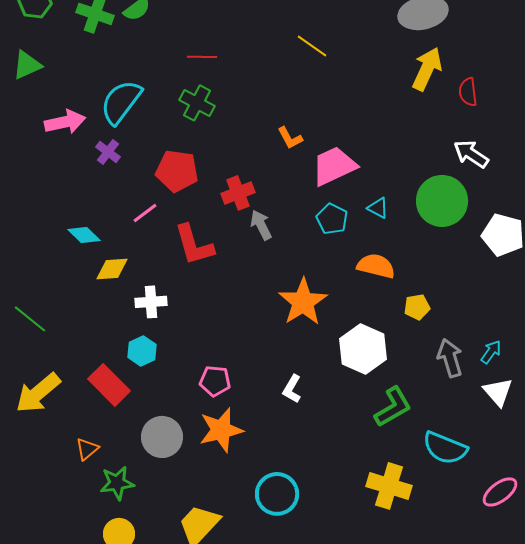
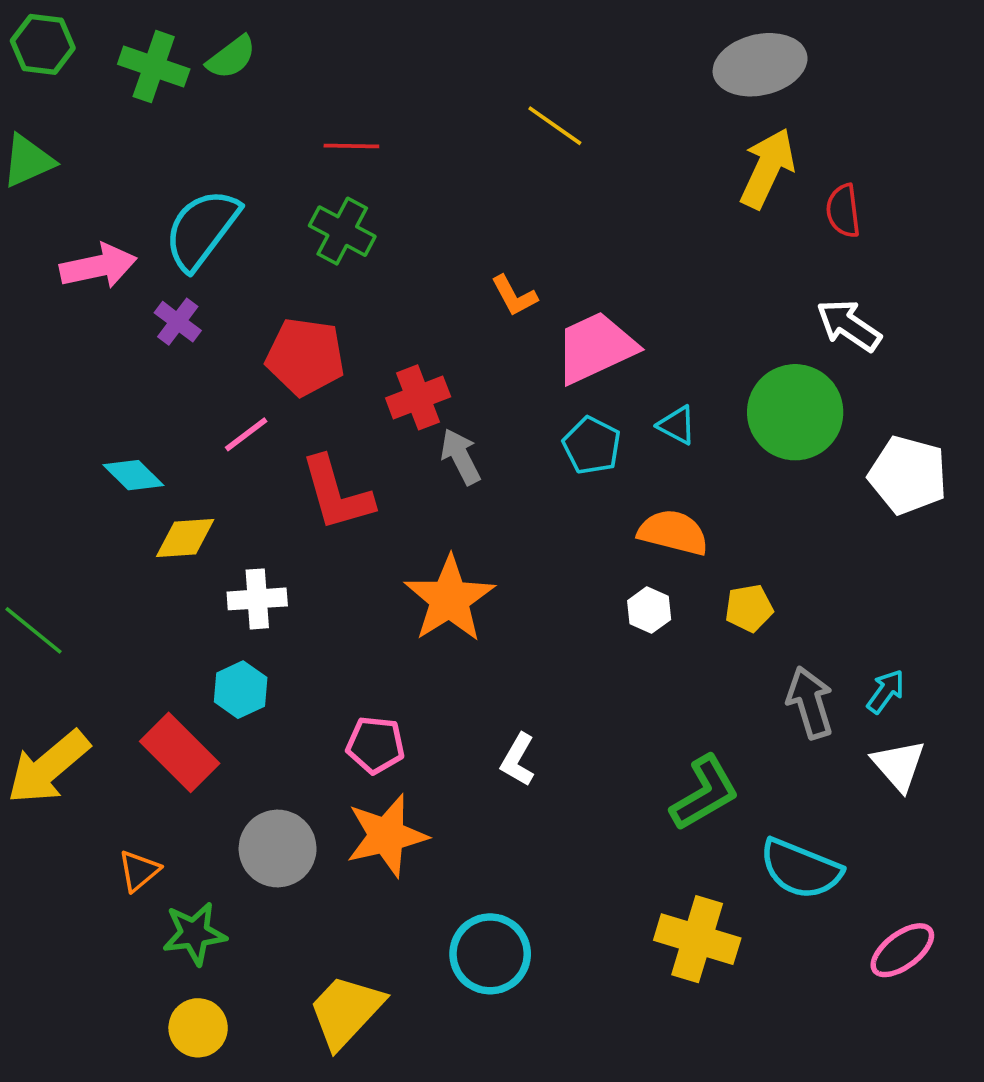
orange star: (303, 302) -> (449, 599), moved
white hexagon: (363, 349) -> (649, 610), moved, size x0.5

